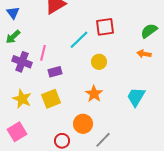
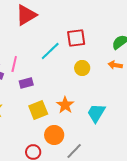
yellow circle: (99, 62) -> (82, 68), moved
cyan trapezoid: (136, 97) -> (96, 113), moved
yellow square: (51, 99) -> (38, 110), moved

